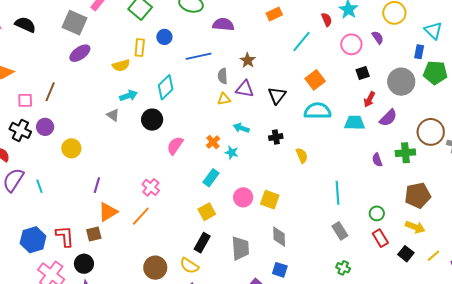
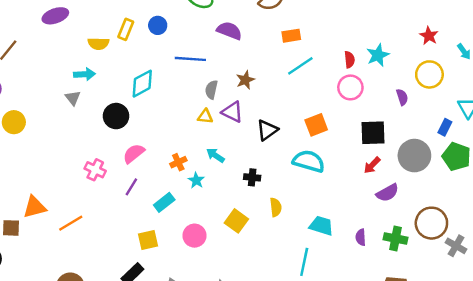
cyan line: (301, 41) -> (300, 66), moved
pink circle: (351, 44) -> (350, 87), moved
black square: (363, 73) -> (373, 133), size x1.6
cyan arrow: (128, 96) -> (84, 74), moved
cyan trapezoid: (355, 123) -> (321, 226), moved
purple line: (97, 185) -> (131, 187), moved
pink cross: (151, 187) -> (95, 170), moved, turned -30
yellow square: (270, 200) -> (236, 221), moved

